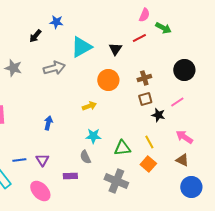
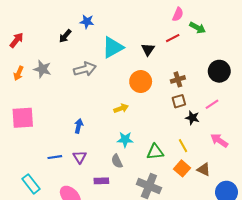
blue line: (19, 160) -> (55, 157), moved
purple triangle: (42, 160) -> (80, 157), moved
brown triangle: (182, 160) -> (204, 169), moved

